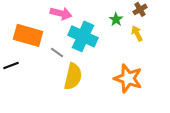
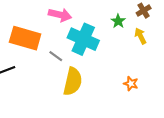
orange star: (128, 78) -> (131, 84), size x0.5

